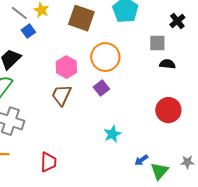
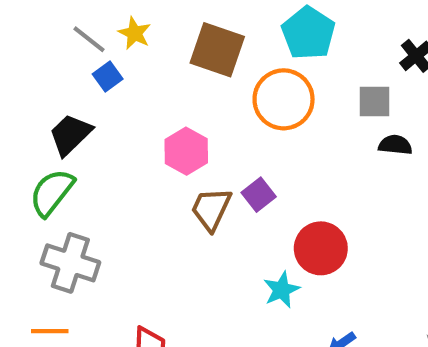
orange circle: (105, 57) -> (284, 99), moved
brown trapezoid: (61, 95) -> (211, 209), moved
red circle: (168, 110) -> (321, 248), moved

